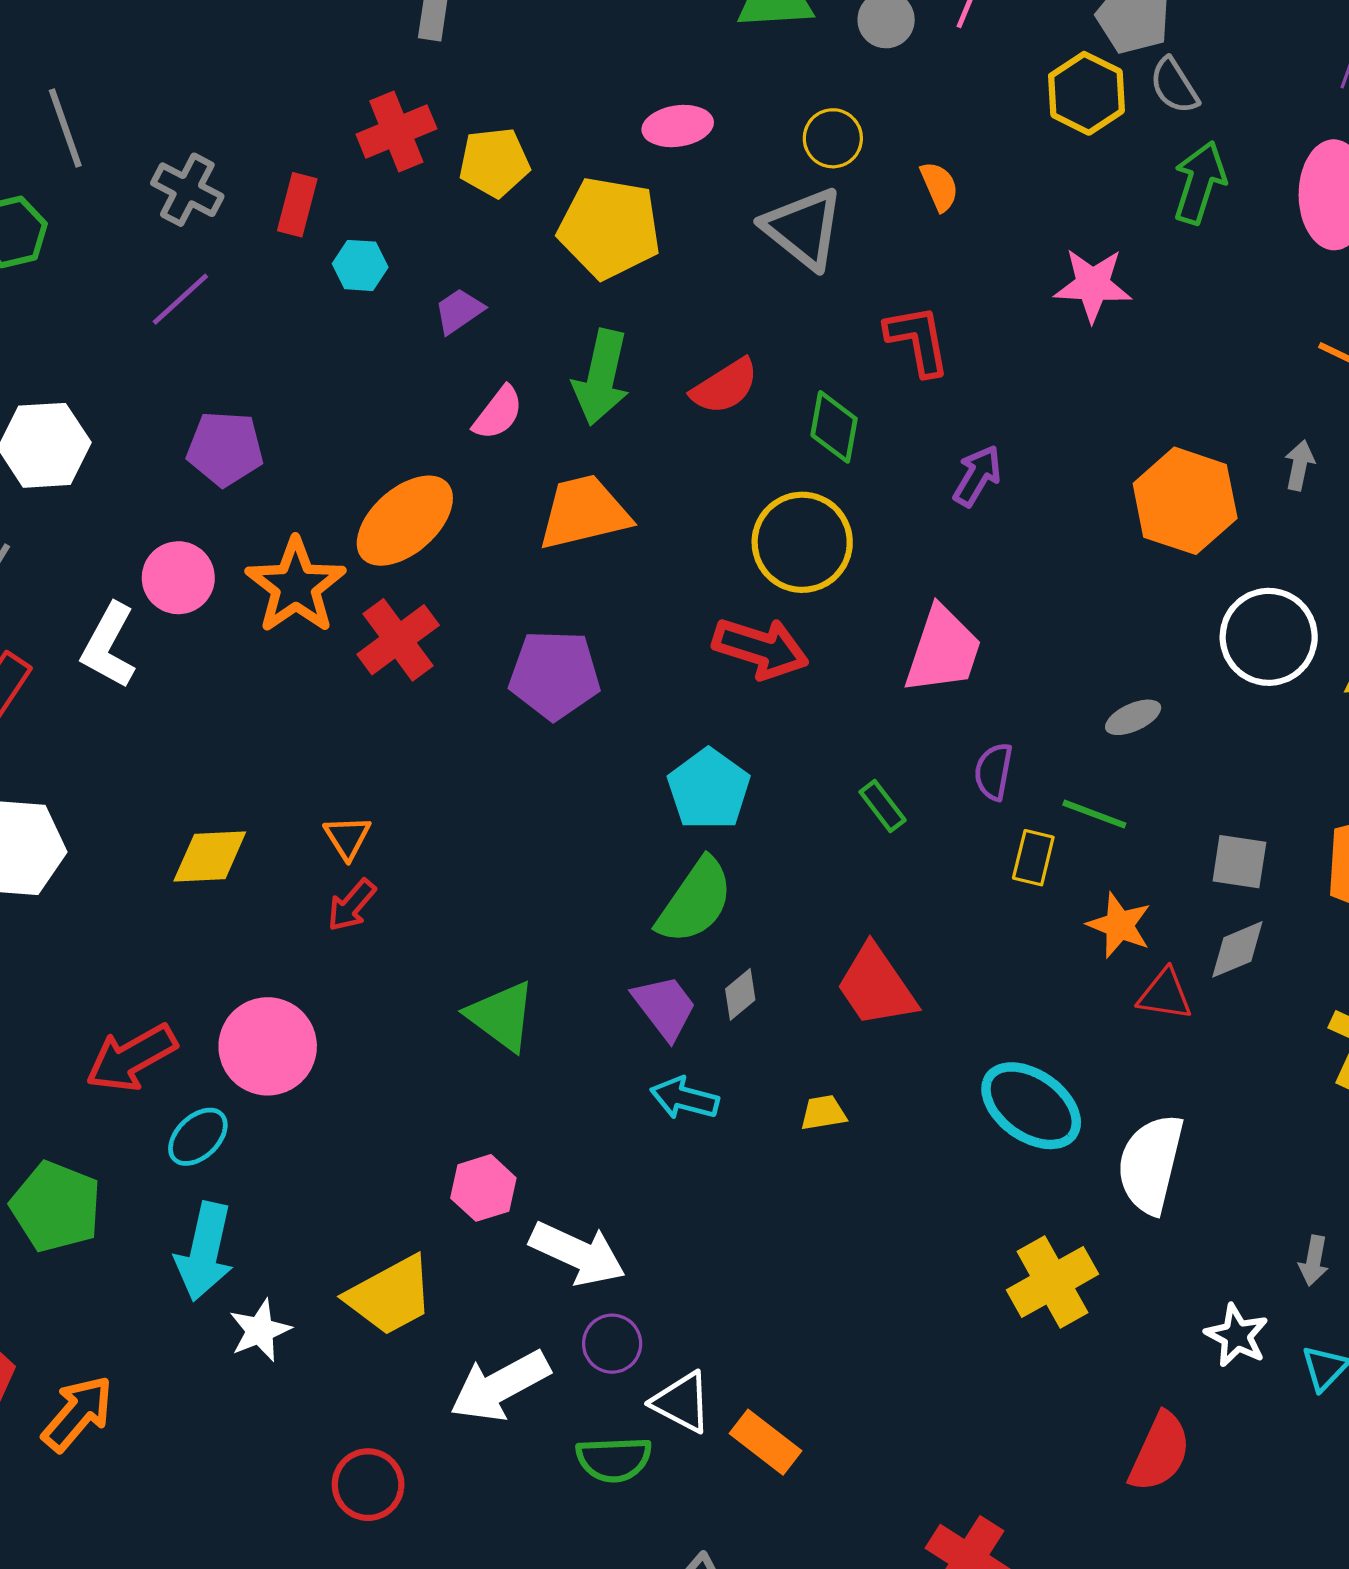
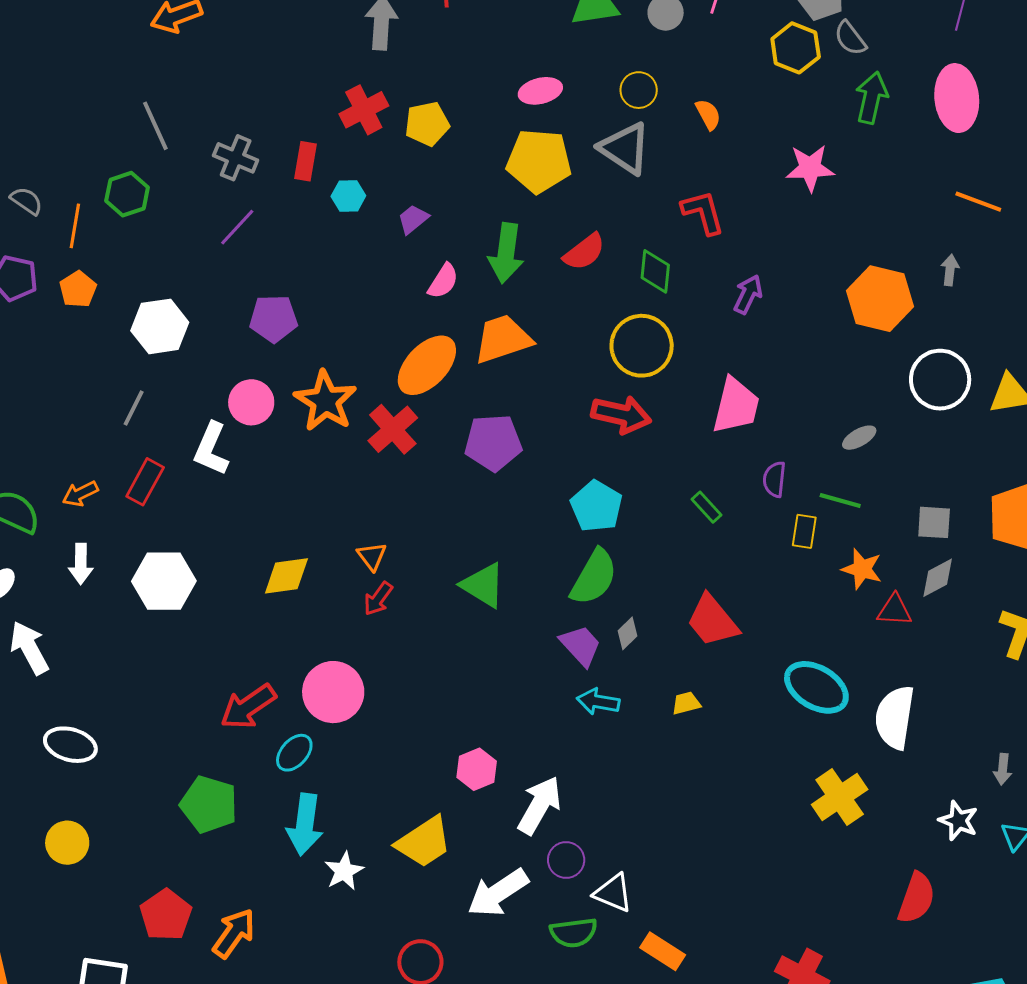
yellow pentagon: (609, 228) -> (539, 161), moved
orange ellipse: (405, 521) -> (427, 365), moved
green triangle: (501, 1016) -> (483, 585), moved
white arrow: (578, 1253) -> (540, 805), turned -80
orange rectangle: (765, 1442) -> (663, 951), moved

